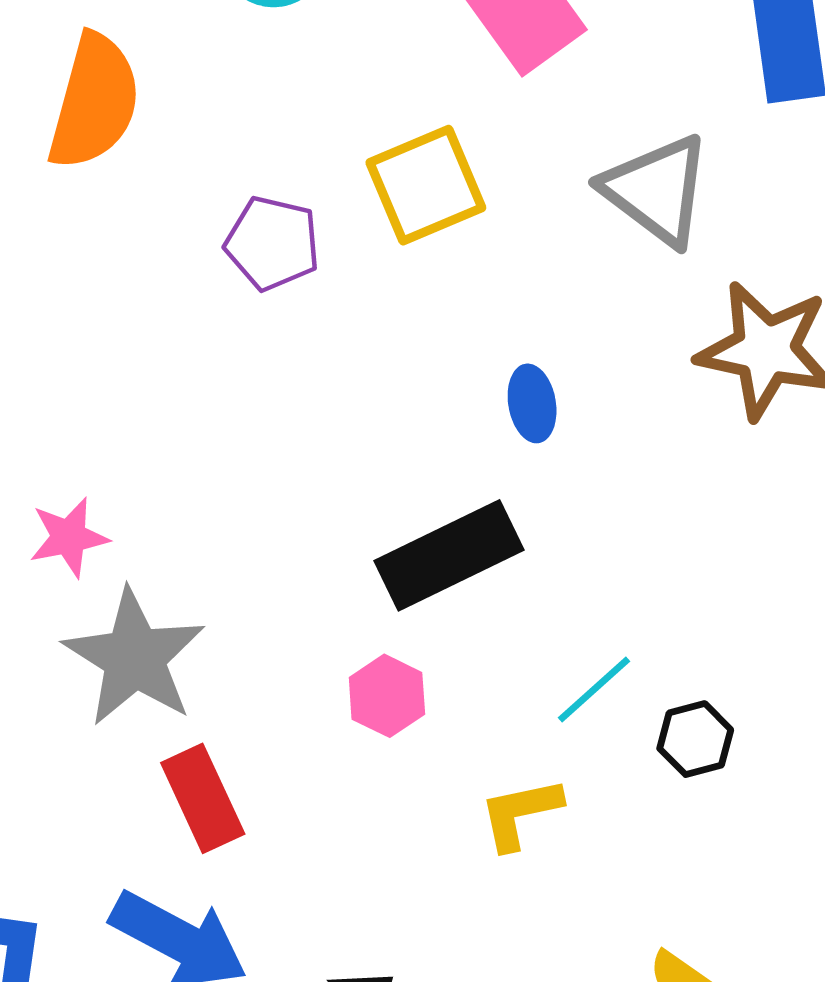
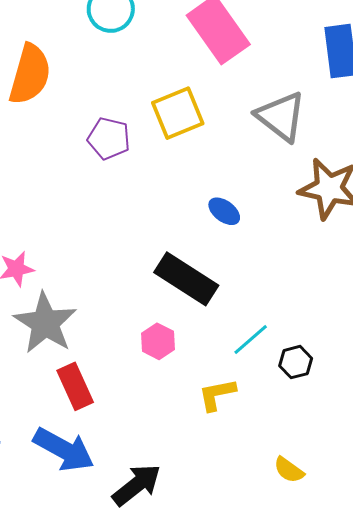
blue ellipse: (532, 403) -> (224, 211), turned -44
black rectangle: (449, 555) -> (186, 279), turned 58

